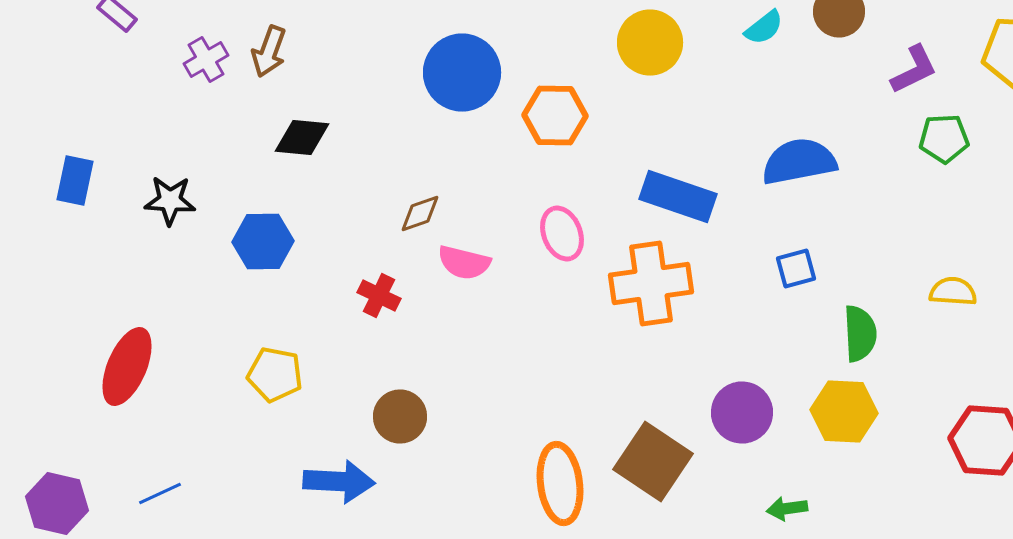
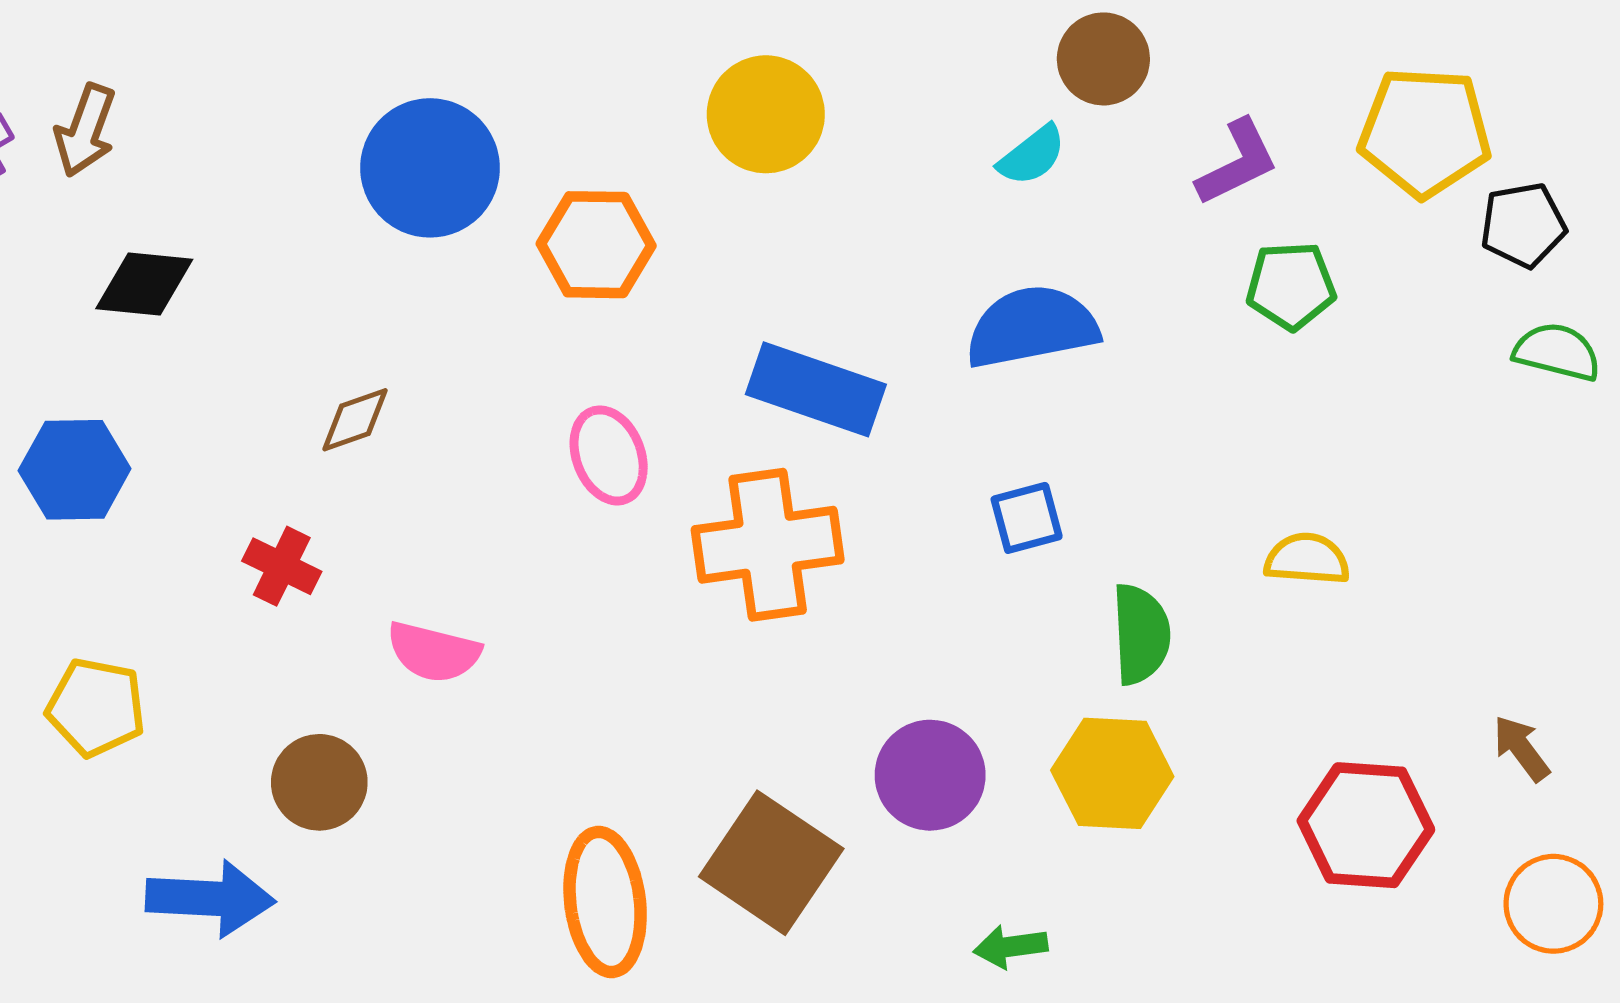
cyan semicircle: (764, 28) -> (1032, 155), moved
pink semicircle: (464, 262) -> (434, 652), moved

